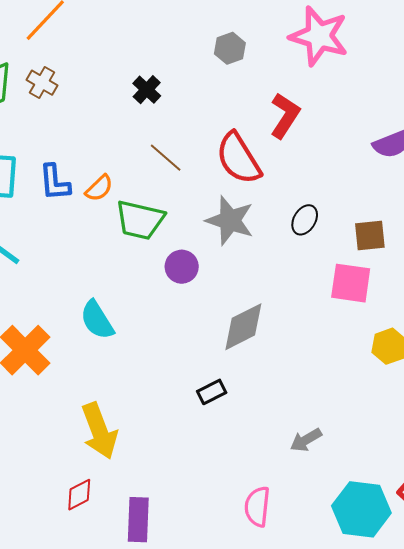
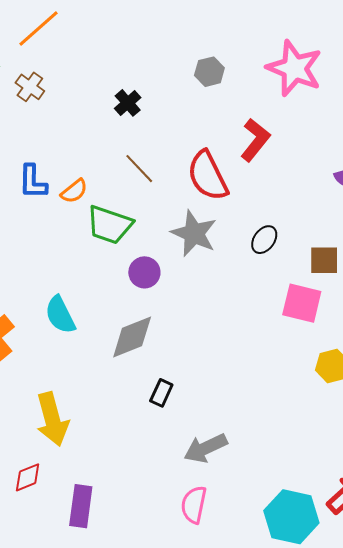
gray diamond: (243, 327) -> (132, 337), moved
black rectangle: (212, 392) -> (161, 393), turned -44
gray arrow: (306, 440) -> (206, 448), moved, size x1.4

